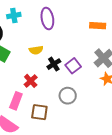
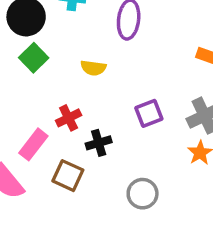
black cross: (54, 64) -> (99, 143), moved
gray circle: (68, 96) -> (143, 194), moved

